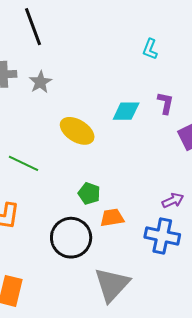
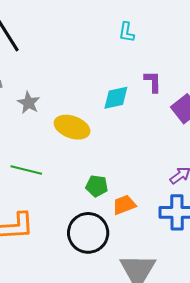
gray star: (40, 82) -> (29, 103), moved

